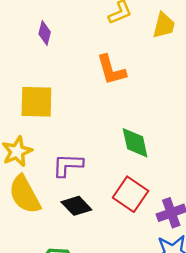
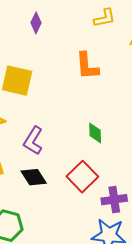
green diamond: (135, 143) -> (95, 133), size x0.7
purple L-shape: (68, 165) -> (33, 141), turned -72

